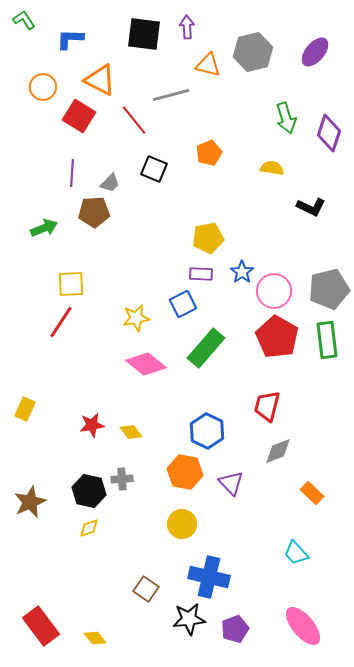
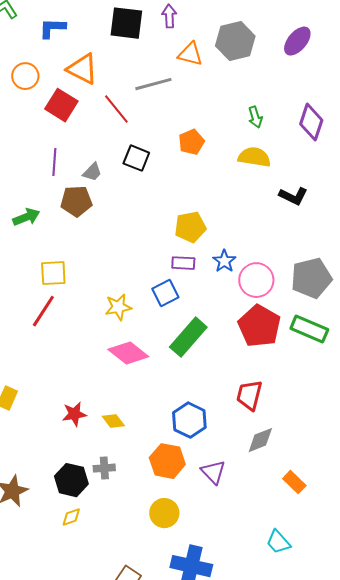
green arrow: (286, 118) -> (255, 117), moved, size x0.7
yellow semicircle: (272, 168) -> (254, 157), size x1.4
green rectangle: (327, 340) -> (309, 329), turned -60

